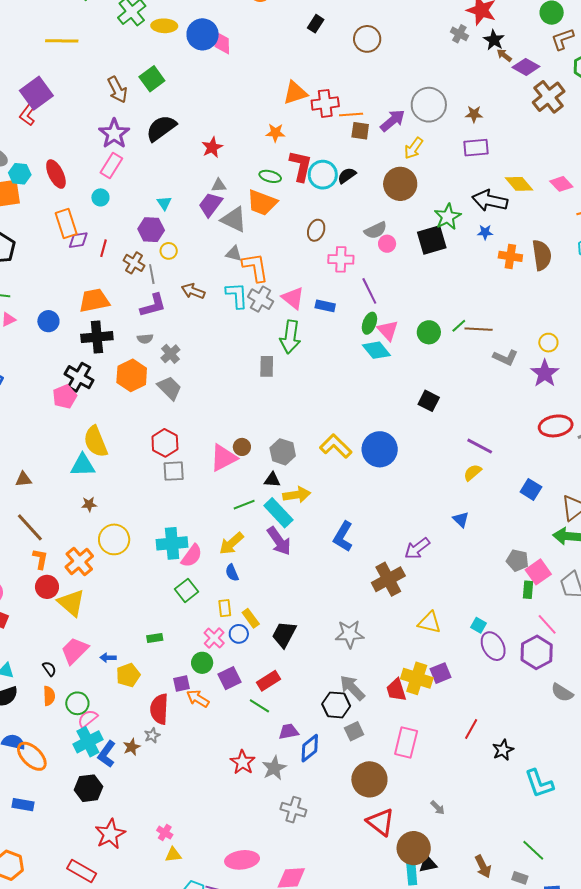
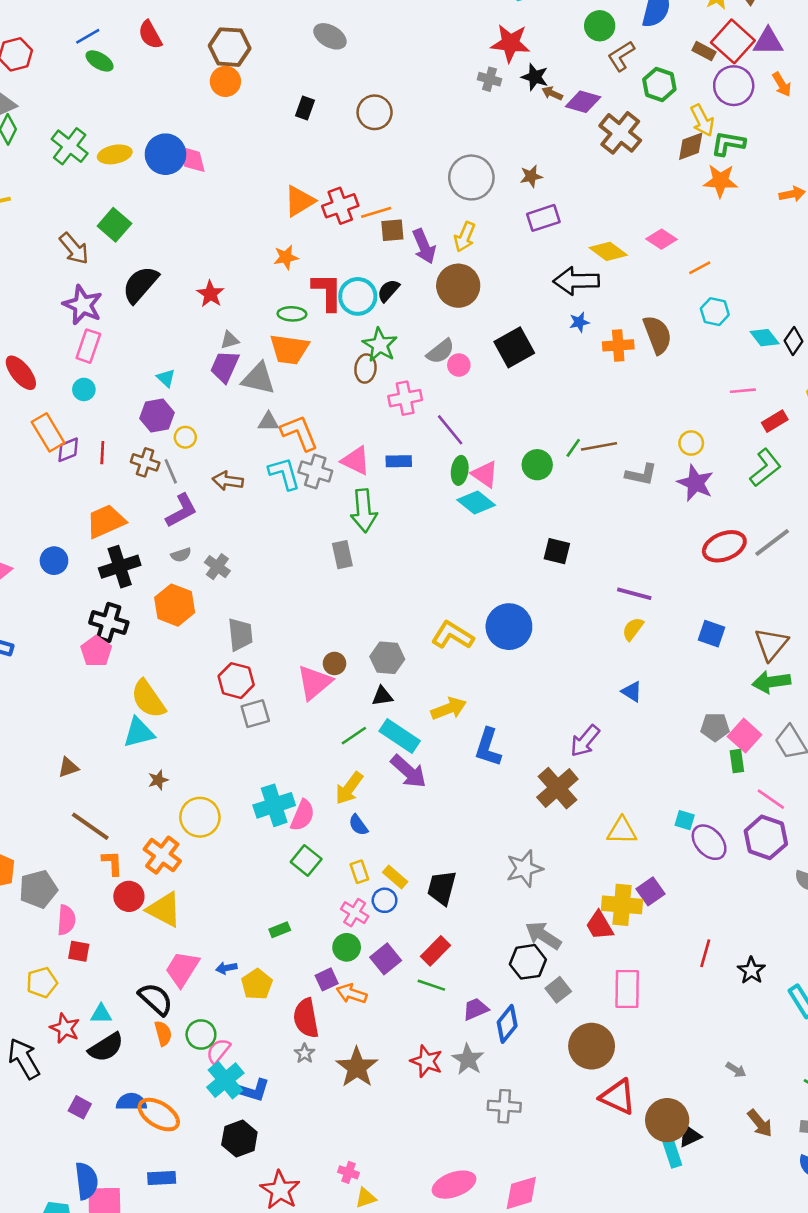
purple arrow: (393, 121) -> (424, 246), moved, turned 120
green star: (448, 217) -> (380, 345), moved
gray trapezoid: (169, 388) -> (240, 634), moved, turned 52
yellow arrow: (297, 495) -> (449, 709), moved
black semicircle: (49, 669) -> (156, 999), size x1.8
brown star: (132, 747) -> (357, 1067), moved, size x1.8
blue L-shape: (107, 754) -> (253, 1090), turned -96
gray arrow: (438, 808) -> (736, 1070), moved

